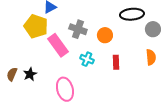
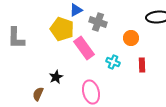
gray cross: (78, 29) -> (98, 22), moved
brown semicircle: (12, 74) -> (38, 94), moved

